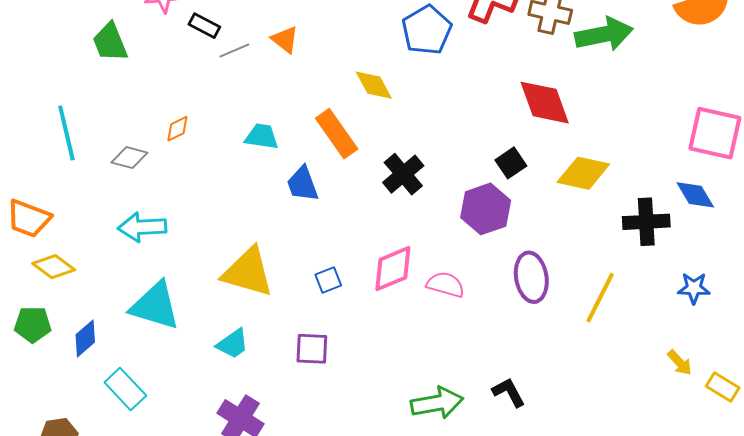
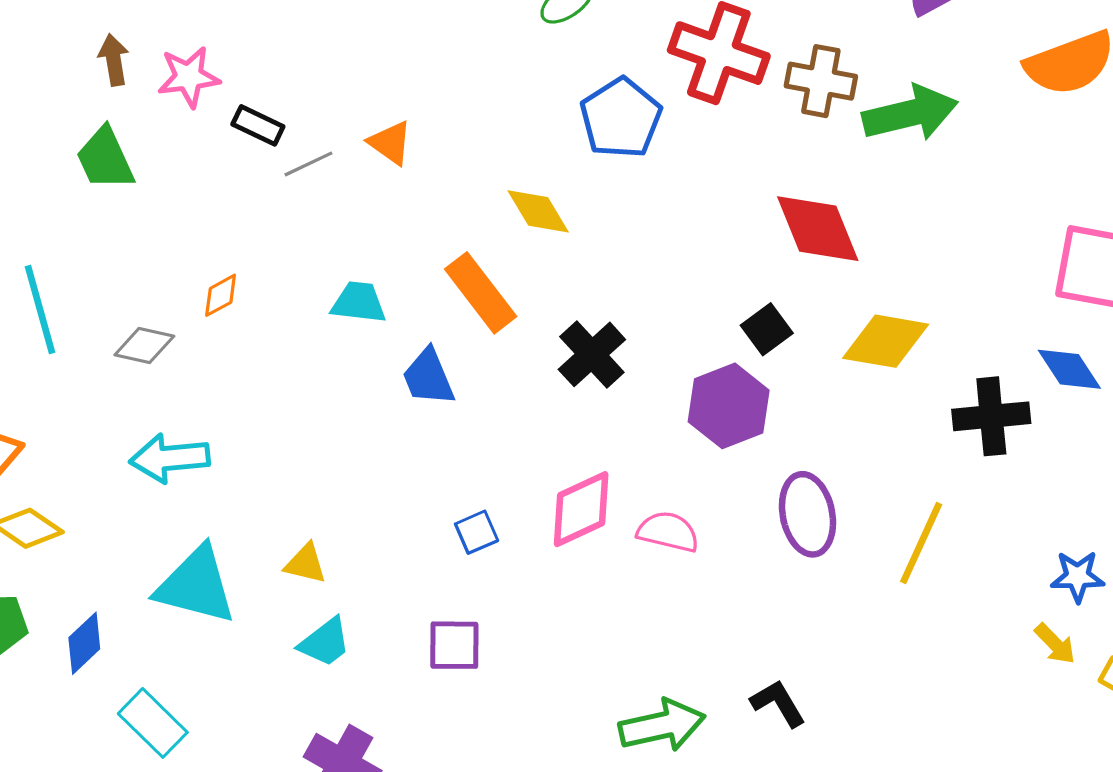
yellow triangle: (248, 272) -> (306, 564), moved, size x0.5
blue star: (694, 288) -> (1078, 577), moved

